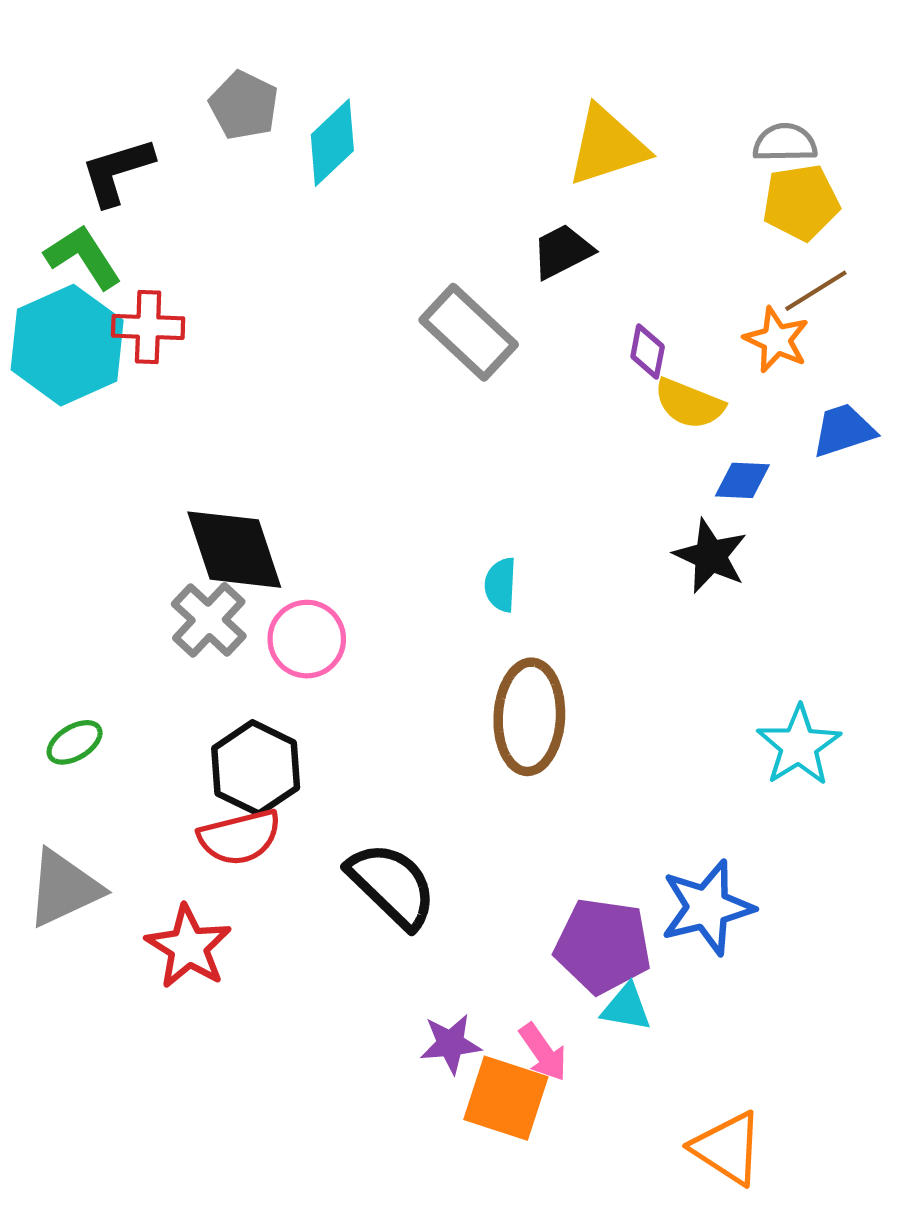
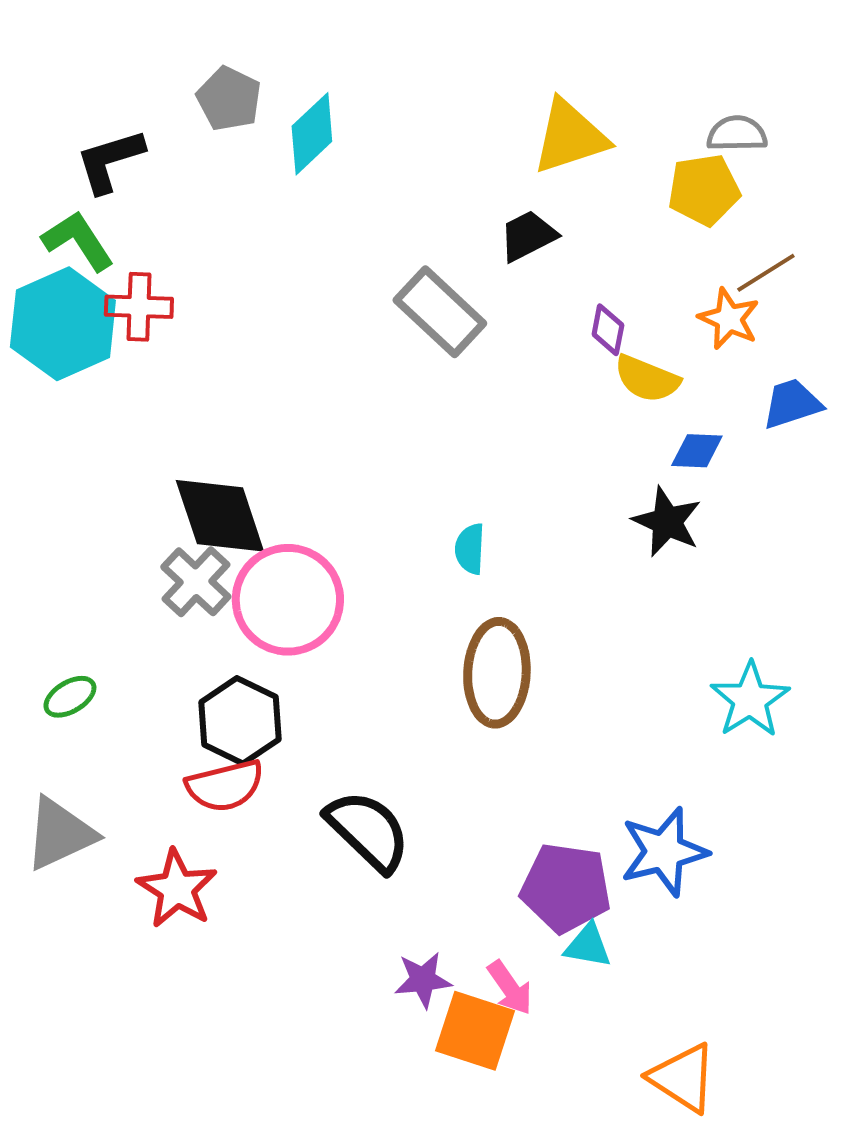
yellow pentagon: (801, 202) -> (704, 190), moved
pink circle: (307, 639) -> (288, 600), size x1.5

